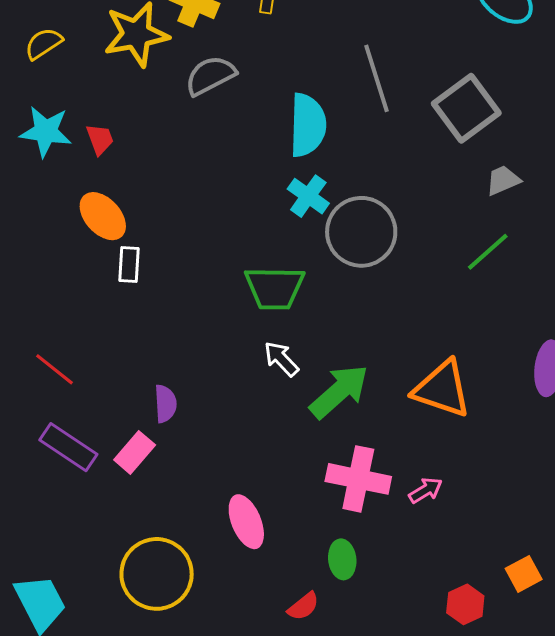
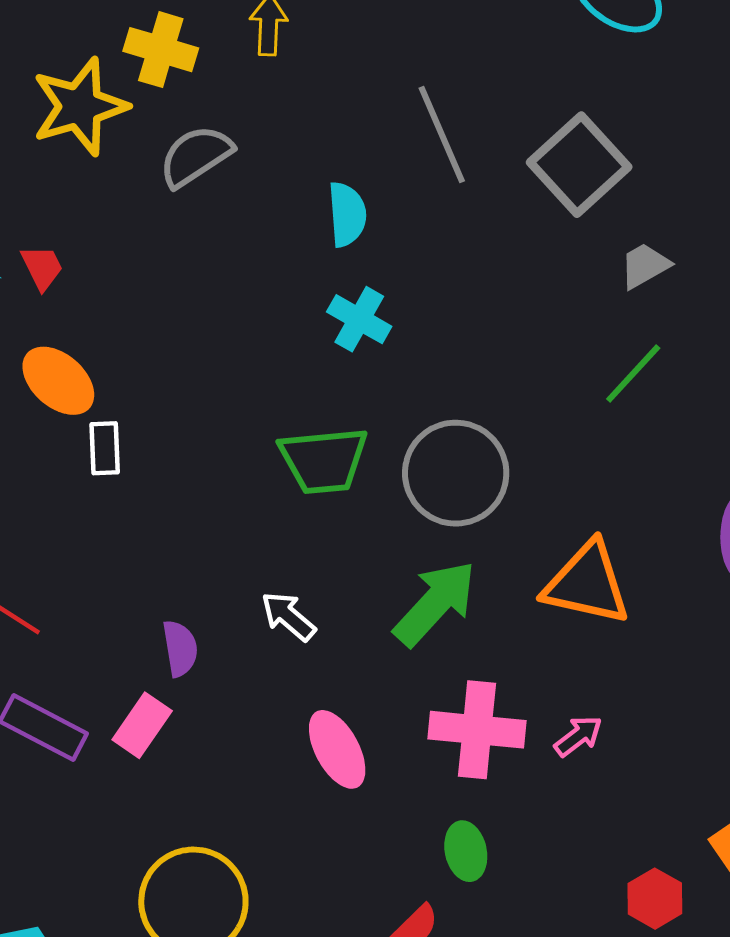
cyan semicircle: (308, 125) -> (347, 214), size x0.7
gray circle: (361, 232) -> (456, 473), moved
white arrow: (281, 359) -> (288, 616), moved
pink ellipse: (246, 522) -> (337, 749), moved

